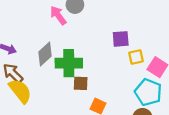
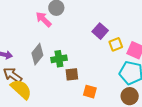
purple square: (121, 39) -> (100, 31), turned -35
green cross: (69, 63) -> (59, 59), size x0.7

